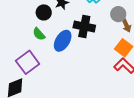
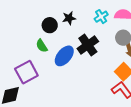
black cross: (84, 27) -> (88, 45), turned 35

